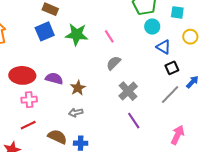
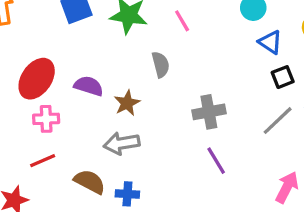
gray semicircle: (113, 63) -> (161, 65), moved, turned 119
red ellipse: (22, 75) -> (37, 79), turned -60
gray cross: (128, 91) -> (209, 112), turned 30
gray arrow: (76, 113) -> (122, 143), size x1.5

